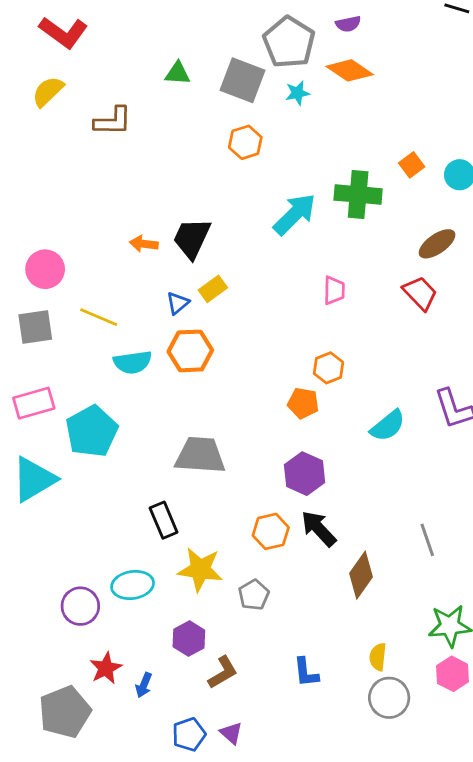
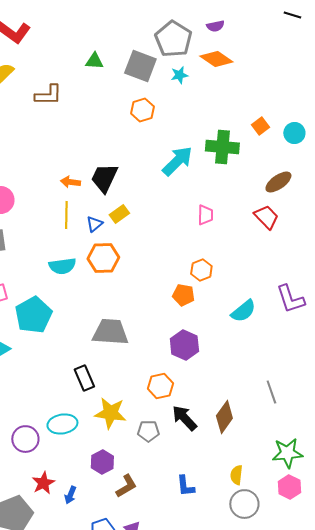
yellow line: (99, 317) -> (66, 215), moved, turned 68
black arrow: (319, 529) -> (184, 418), moved
gray pentagon: (254, 595) -> (148, 431), turned 30

